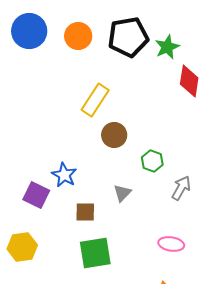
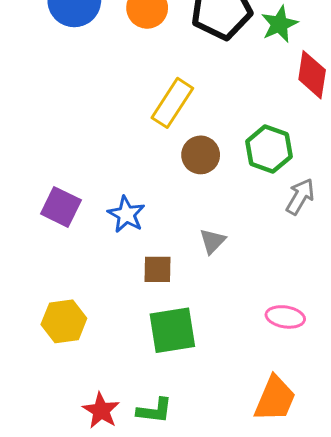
green hexagon: (152, 161) -> (269, 149), moved, size x1.4
gray arrow: (181, 188) -> (300, 197), moved
purple square: (36, 195) -> (61, 207), moved

